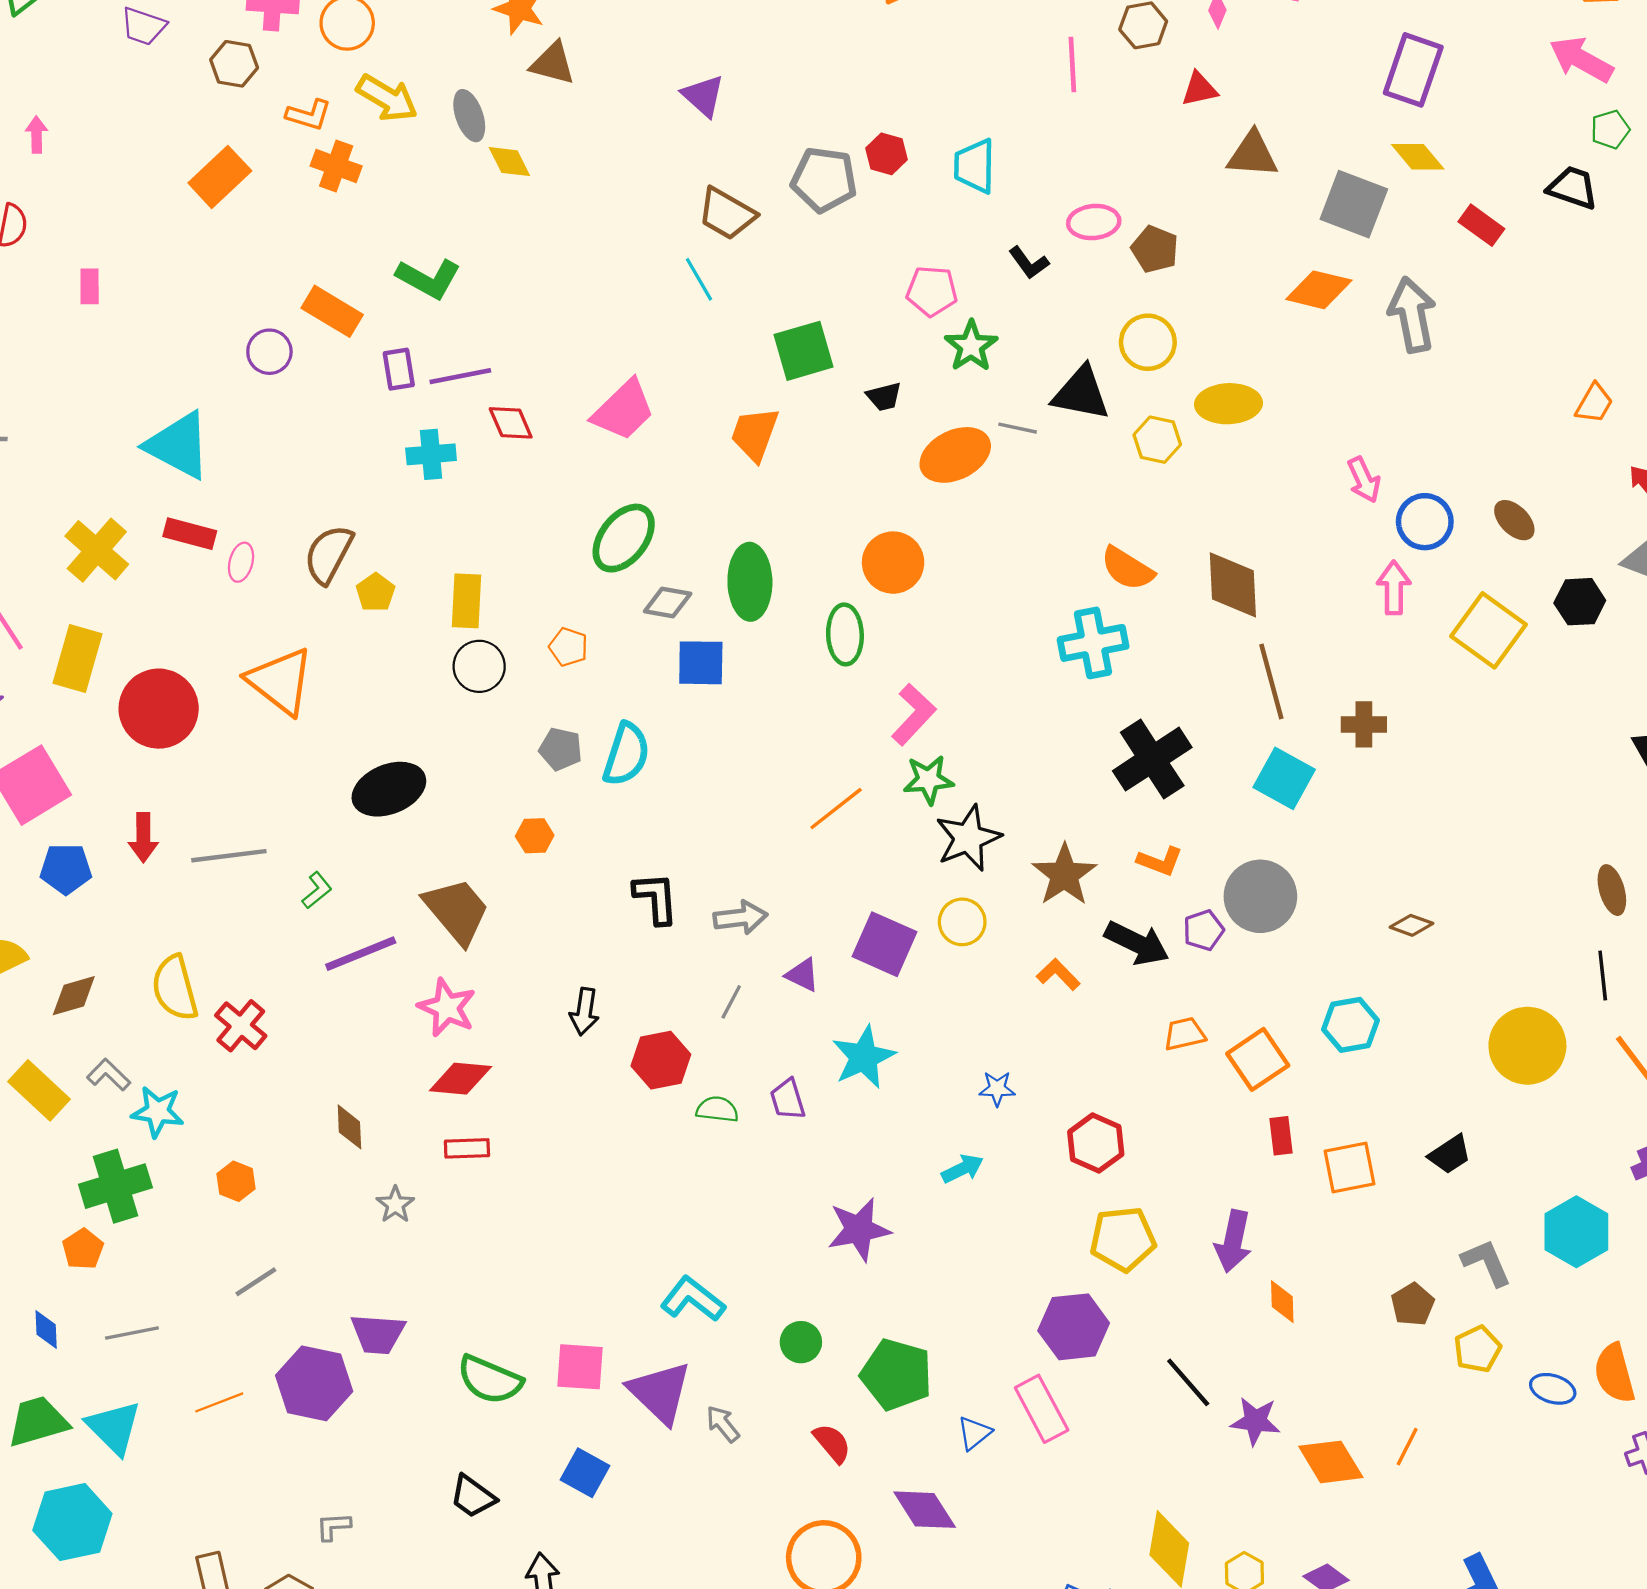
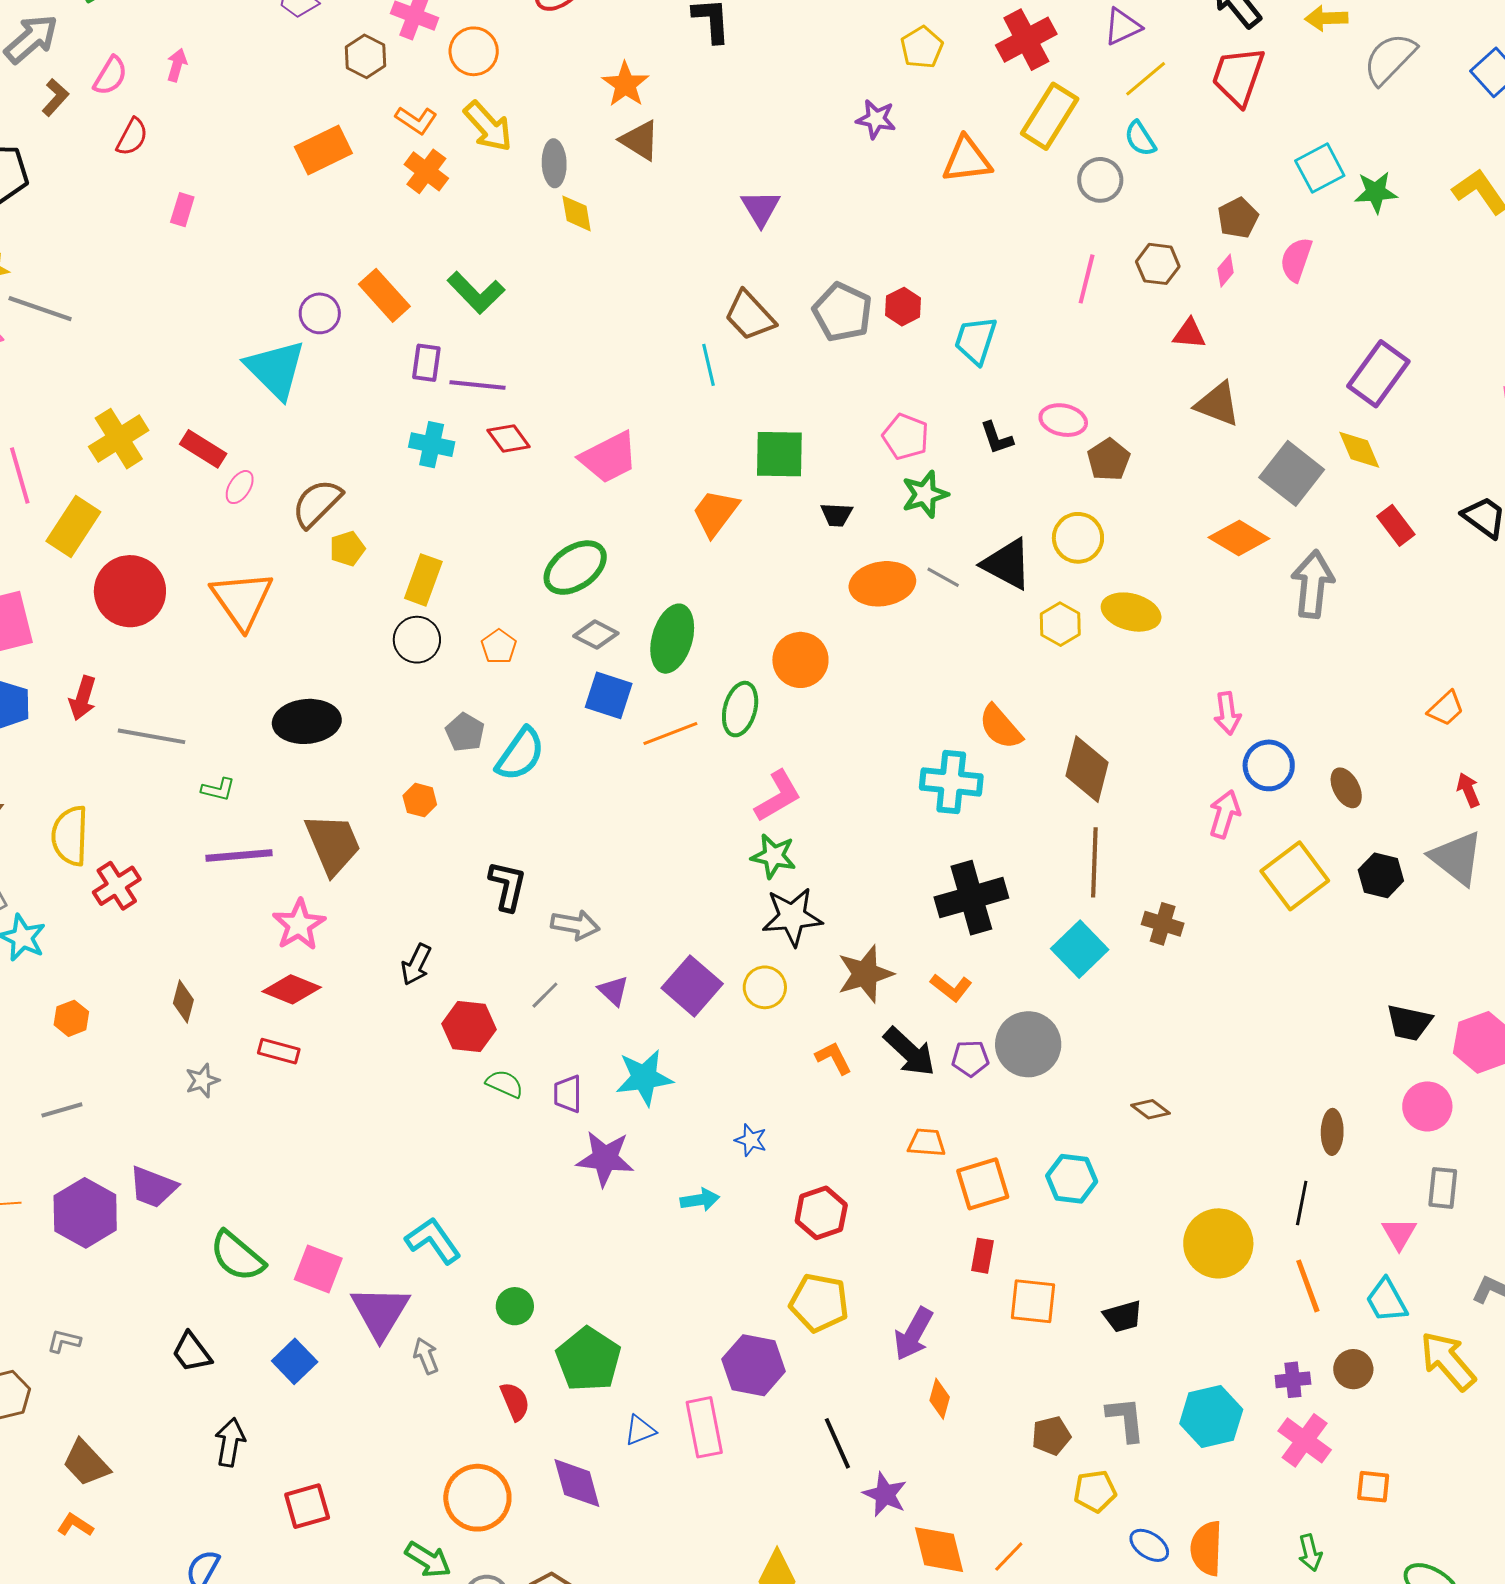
red diamond: (511, 423) -> (509, 439), turned -30
cyan triangle: (178, 445) -> (275, 369), moved
orange line: (836, 809) -> (670, 733), moved
green L-shape: (317, 890) -> (218, 789), turned 36
purple star: (859, 1229) -> (605, 1158), moved

